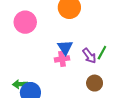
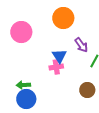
purple arrow: (89, 56) -> (81, 45), moved
green arrow: (20, 84) -> (23, 85), moved

